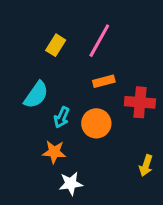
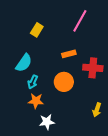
pink line: (99, 41) -> (80, 21), moved
cyan arrow: (62, 117) -> (33, 82), moved

